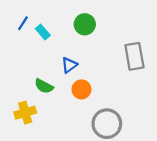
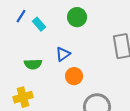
green semicircle: (44, 86) -> (33, 64), moved, turned -30

